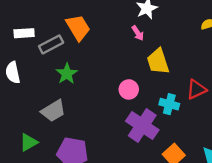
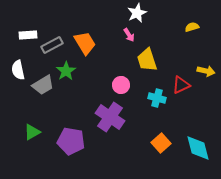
orange trapezoid: (78, 28) -> (85, 43), moved
gray trapezoid: (53, 111) -> (43, 85), moved
purple cross: (142, 125) -> (110, 117), moved

